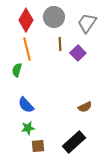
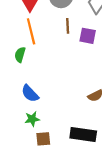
purple square: (78, 53) -> (88, 36), turned -35
black rectangle: (74, 142) -> (83, 134), turned 50

